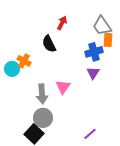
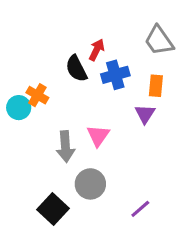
red arrow: (62, 23) -> (97, 50), moved
orange rectangle: (108, 40) -> (156, 86), moved
blue cross: (94, 52) -> (115, 75), moved
gray circle: (43, 118) -> (90, 184), moved

